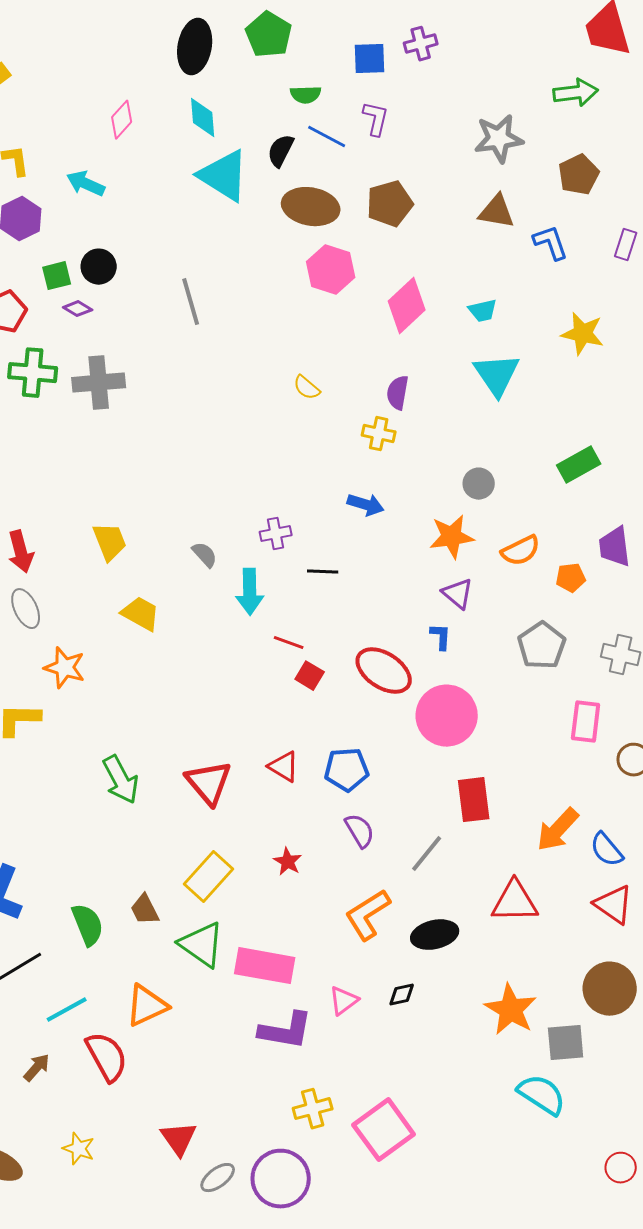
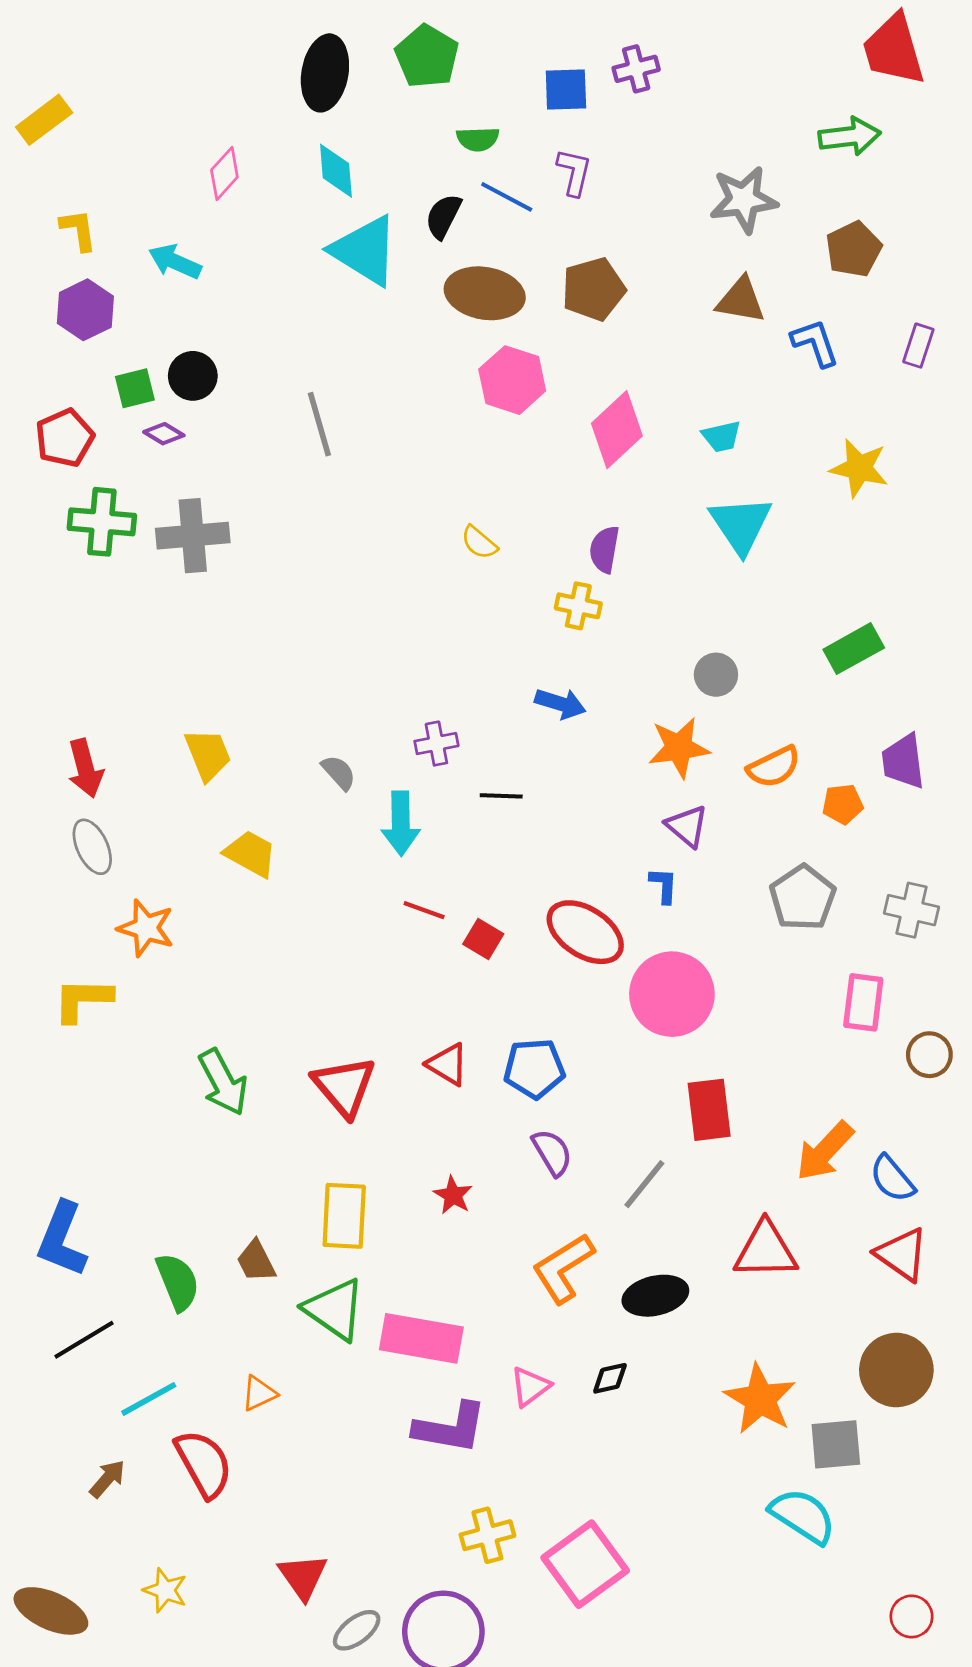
red line: (289, 643) -> (424, 910), moved
yellow rectangle: (209, 877) -> (344, 1216), turned -39
orange triangle: (147, 1006) -> (259, 1393), size x0.6

